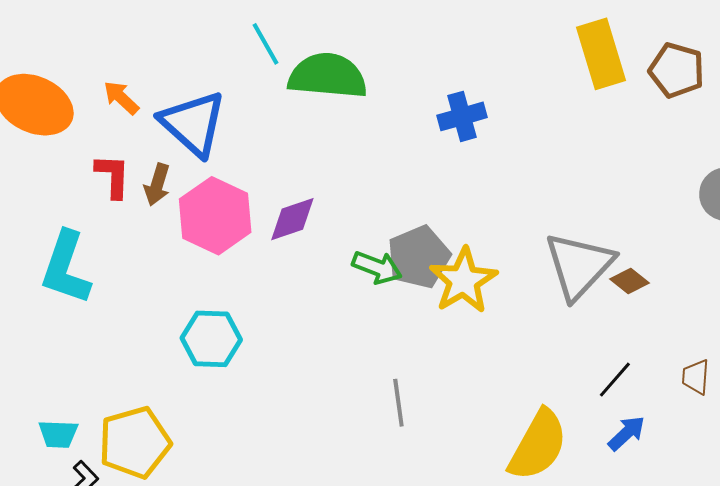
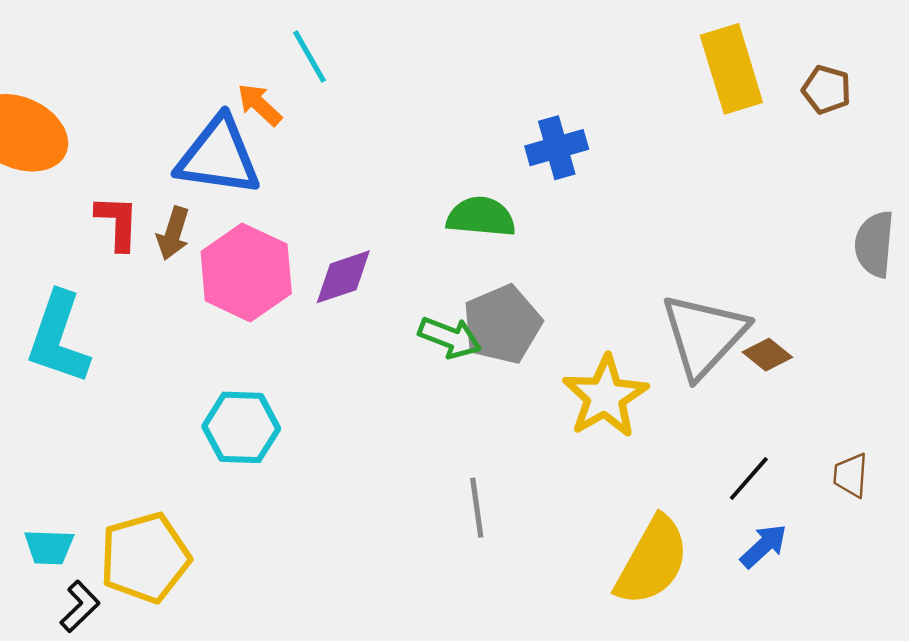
brown pentagon: (677, 70) -> (827, 90), size x0.7
green semicircle: (328, 76) -> (481, 217), moved, size x0.7
orange arrow: (121, 98) -> (260, 105), moved
blue triangle: (193, 123) -> (218, 156), turned -34
yellow star: (463, 281) -> (605, 396), moved

